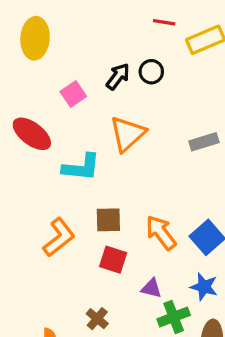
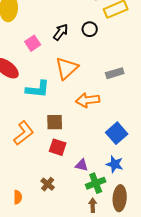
black circle: (151, 72) -> (90, 29), moved
orange arrow: (161, 233) -> (88, 100), moved, turned -60

